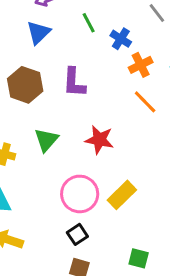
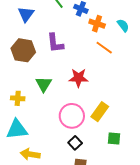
orange cross: (141, 65) -> (97, 24), turned -35
green square: (139, 258) -> (114, 139), moved

